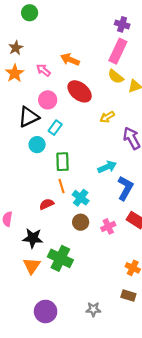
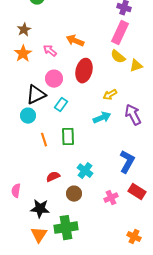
red ellipse: (80, 91) -> (84, 71), turned 65
cyan circle: (37, 145) -> (28, 116), moved
cyan arrow: (107, 167) -> (102, 118), moved
orange line: (61, 186) -> (44, 140), moved
brown circle: (81, 222) -> (74, 194), moved
green cross: (60, 258) -> (66, 228), turned -35

